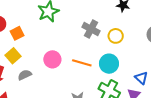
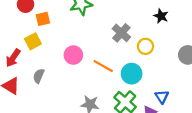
gray semicircle: (25, 75) -> (39, 76), moved, turned -56

